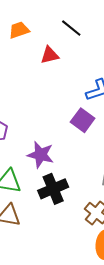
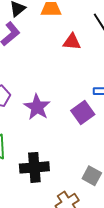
purple star: (41, 155) -> (37, 107), moved

